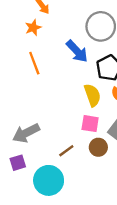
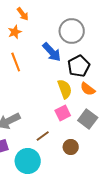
pink square: (90, 124) -> (63, 113), turned -35
brown circle: (98, 147) -> (71, 147), moved

